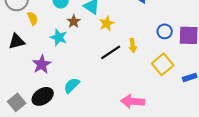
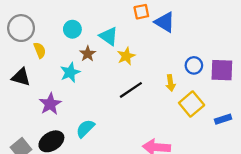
cyan star: (59, 37) -> (70, 72), turned 30
black triangle: (17, 41) -> (21, 77), turned 30
yellow arrow: (133, 45) -> (171, 83), moved

